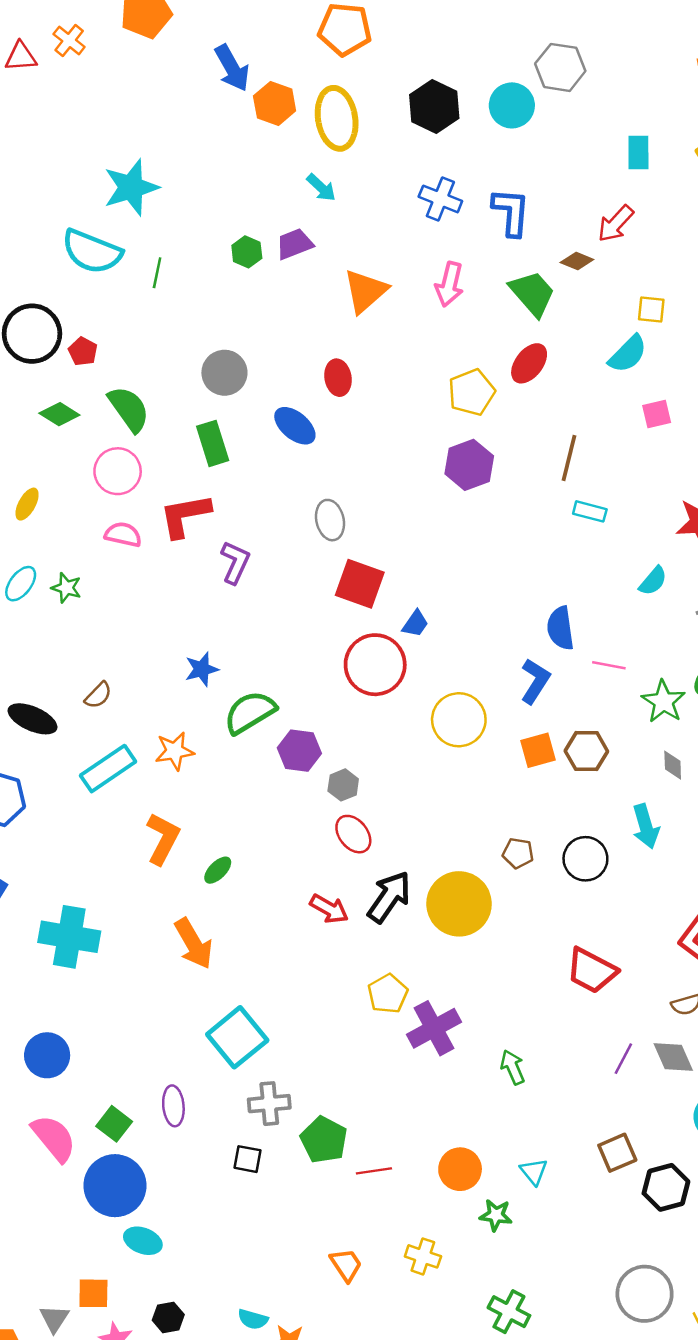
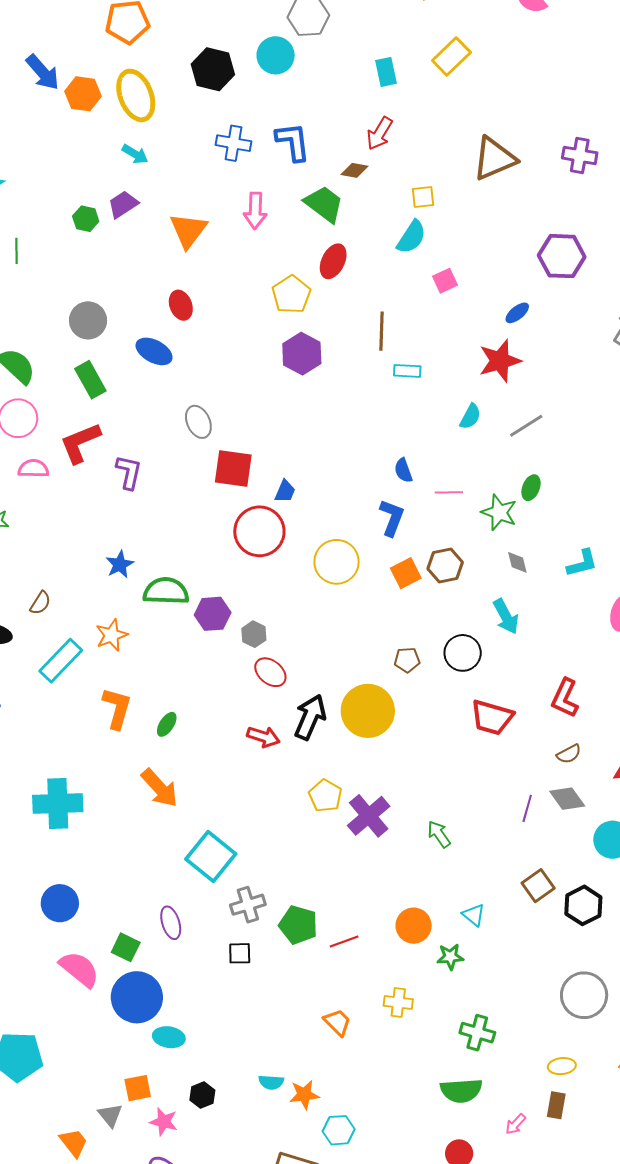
blue semicircle: (560, 628) -> (403, 470), size x0.7
green semicircle: (250, 712) -> (166, 591), turned 45
red trapezoid: (592, 971) -> (492, 717), moved

